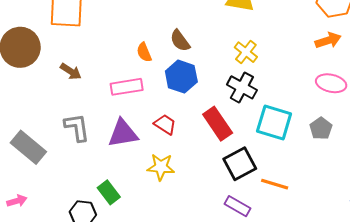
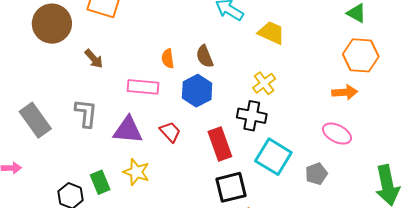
black cross: (242, 87) -> (252, 116), turned -32
yellow star: (161, 167) -> (136, 172), moved

